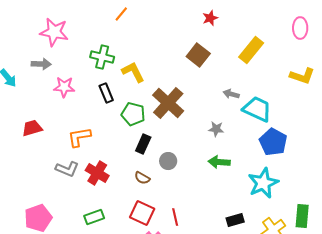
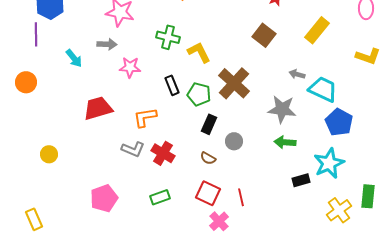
black rectangle: (106, 93) -> (172, 85), moved
red trapezoid: (32, 128) -> (98, 108), size x1.4
gray star: (216, 129) -> (282, 109), size x1.8
black rectangle: (235, 220) -> (301, 180), moved

